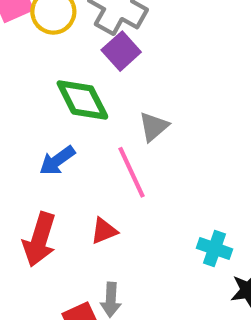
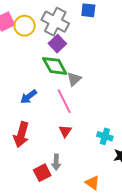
green diamond: (82, 100) -> (55, 66), moved
red triangle: (104, 231) -> (65, 131), moved, turned -32

